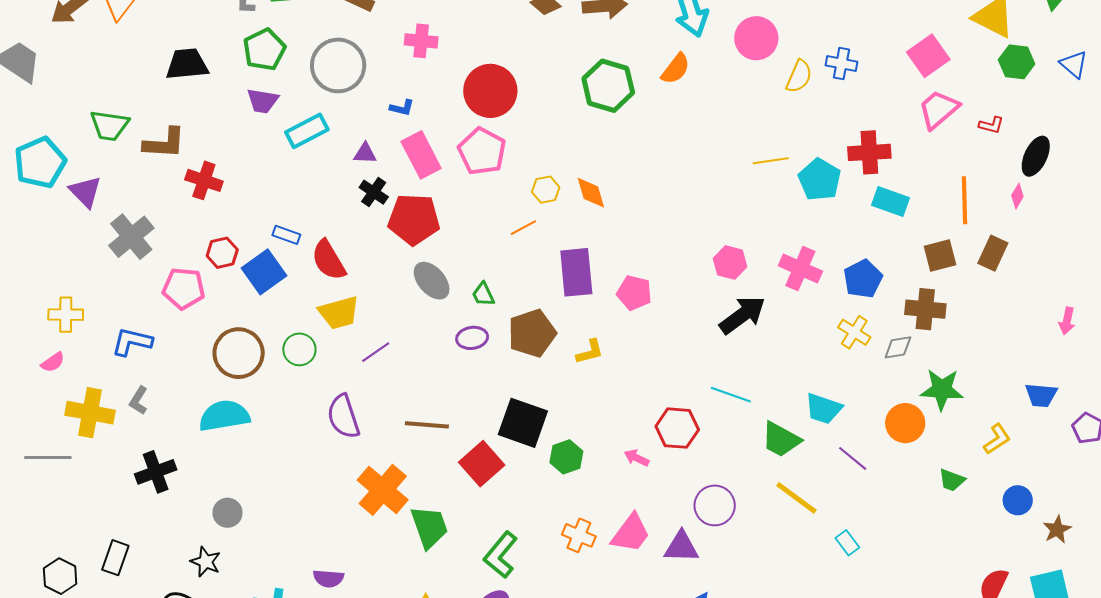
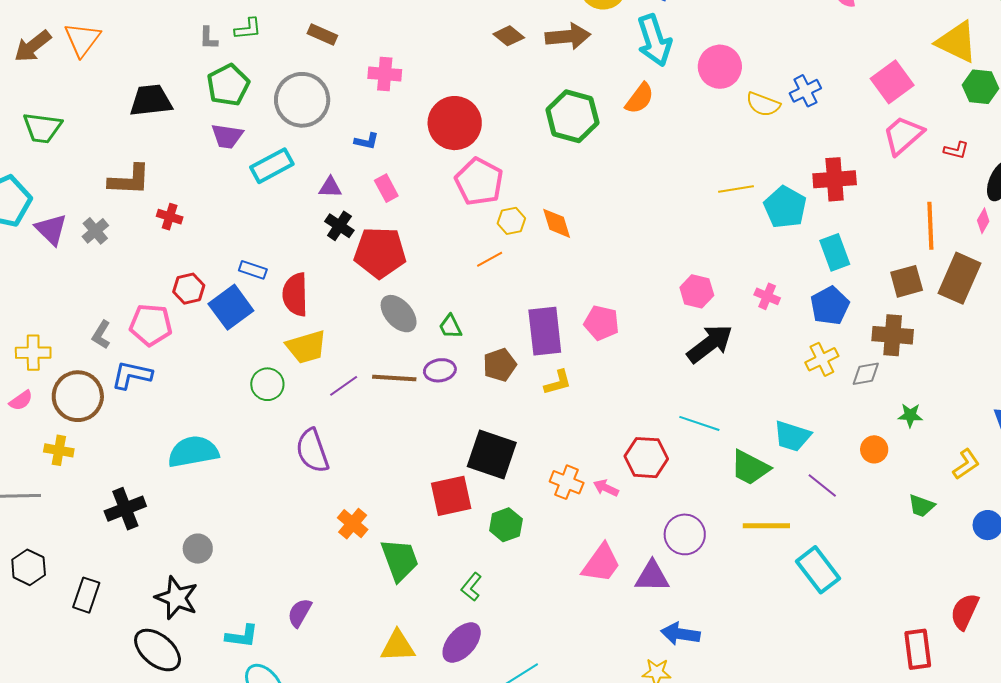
blue cross: (841, 64) -> (805, 91), turned -36
yellow semicircle: (799, 76) -> (763, 104), turned 88
green trapezoid: (109, 126) -> (42, 128), moved
pink pentagon: (482, 151) -> (479, 182), moved
pink rectangle: (421, 155) -> (386, 188), size x0.6
red cross: (204, 180) -> (170, 217), size x0.7
cyan rectangle: (891, 202) -> (835, 252), moved, turned 51
gray cross: (131, 237) -> (95, 231), moved, size x0.6
brown rectangle: (993, 253) -> (959, 278), size x1.4
red semicircle: (329, 260) -> (295, 294), turned 30
pink cross: (800, 269) -> (767, 296), size x0.6
purple rectangle: (576, 272) -> (545, 331), moved
yellow cross: (854, 332) -> (822, 359), turned 32
brown pentagon: (532, 333) -> (500, 365), size x0.7
blue L-shape: (132, 342) -> (132, 375), moved
brown circle: (239, 353) -> (78, 396), moved
green star: (942, 389) -> (910, 415), size x0.6
gray L-shape: (139, 401) -> (101, 335), moved
yellow cross: (90, 413) -> (59, 450), size x0.6
orange circle: (905, 423) -> (874, 449), size x0.7
brown line: (427, 425) -> (394, 378), moved
green hexagon: (566, 457) -> (506, 525), moved
red square: (482, 464) -> (451, 496), turned 30
orange cross: (383, 490) -> (353, 524), size x0.6
yellow line: (796, 498) -> (766, 526), turned -36
orange cross: (579, 535) -> (567, 482), moved
cyan rectangle: (847, 543) -> (818, 570), size x1.8
green L-shape: (501, 555) -> (471, 587), size x0.6
black star: (206, 562) -> (177, 598), size x1.4
black hexagon: (60, 576) -> (29, 567), moved
purple semicircle: (328, 578) -> (300, 613), turned 116

